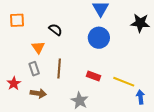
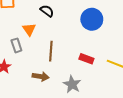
gray rectangle: (34, 69) -> (16, 45), moved
brown arrow: (38, 93) -> (41, 76), moved

